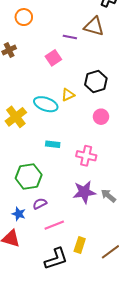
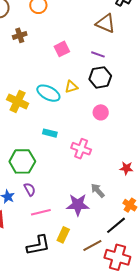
purple line: (70, 37) -> (98, 54), moved
yellow cross: (16, 117) -> (18, 101), turned -35
purple star: (84, 192) -> (78, 205), moved
purple semicircle: (40, 204) -> (30, 189), turned 80

